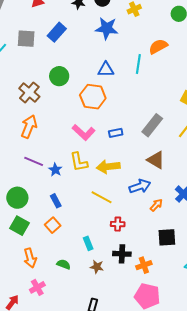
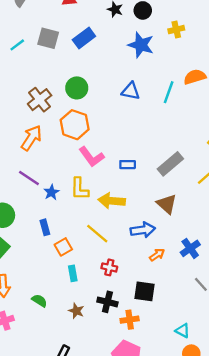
orange hexagon: (93, 97) -> (75, 125), moved
orange square: (53, 225) -> (63, 247), moved
black square: (167, 237) -> (145, 291), moved
cyan rectangle: (88, 243) -> (73, 273), moved

